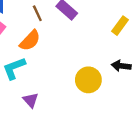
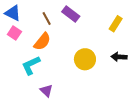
yellow circle: (88, 80) -> (85, 59), moved

